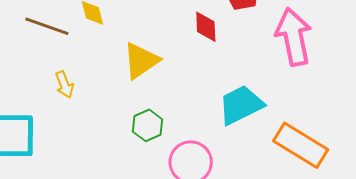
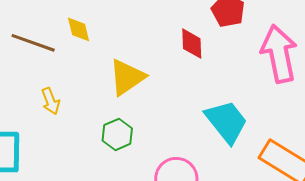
cyan trapezoid: (241, 105) -> (226, 122), turned 78
green hexagon: (148, 125) -> (117, 134), moved

